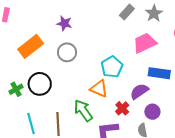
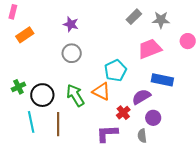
gray star: (154, 13) -> (161, 20), turned 30
orange rectangle: (31, 46) -> (25, 35), moved, size x0.7
black circle: (40, 84) -> (42, 95), moved
green arrow: (83, 111) -> (75, 95), moved

